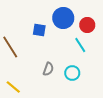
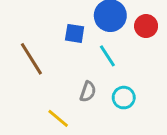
cyan line: (80, 45) -> (107, 56), moved
yellow line: (13, 87) -> (58, 118), moved

